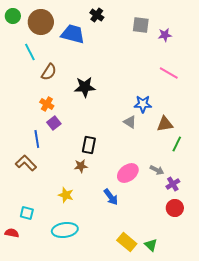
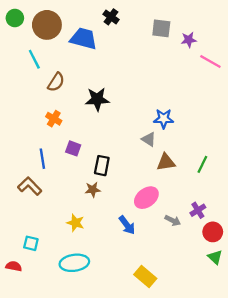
pink line: (169, 73) -> (210, 61), moved
purple square: (54, 123) -> (73, 148), moved, turned -32
brown triangle: (165, 124) -> (166, 162), moved
gray arrow: (157, 170) -> (173, 220), moved
red circle: (175, 208) -> (213, 232), moved
green triangle: (151, 245) -> (215, 257), moved

